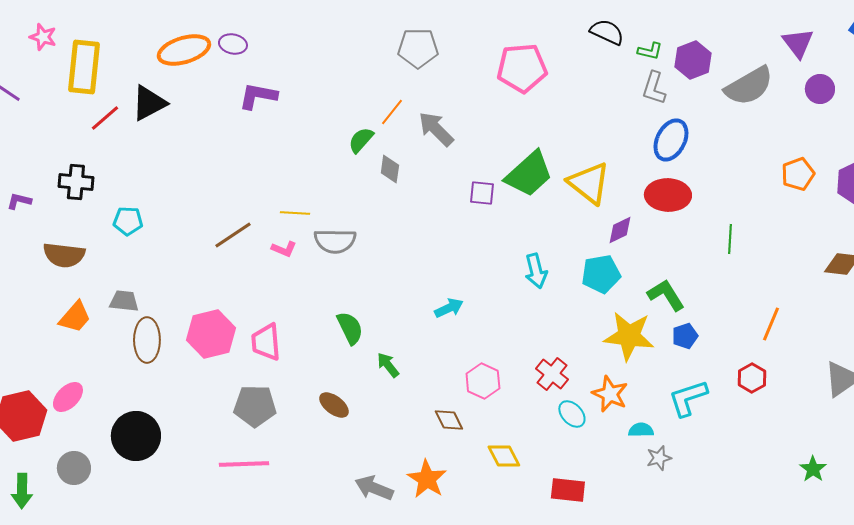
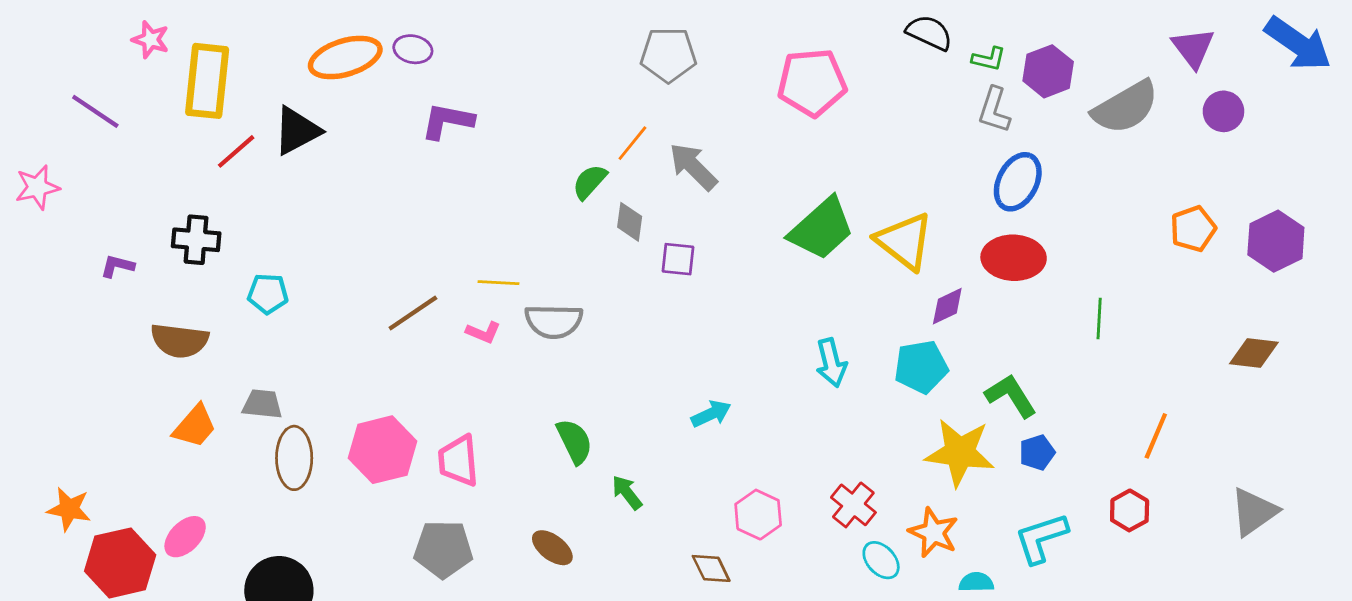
purple square: (482, 193) -> (678, 259), moved

